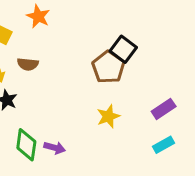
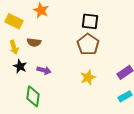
black square: (123, 49) -> (90, 21), moved, turned -30
purple arrow: (55, 148) -> (44, 70), moved

